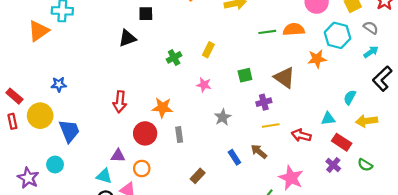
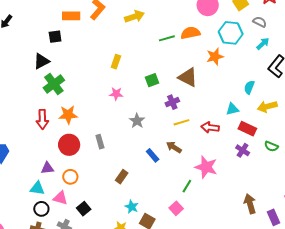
green cross: (174, 57) -> (54, 84), moved, size x1.5
orange star: (162, 108) -> (68, 115), moved

